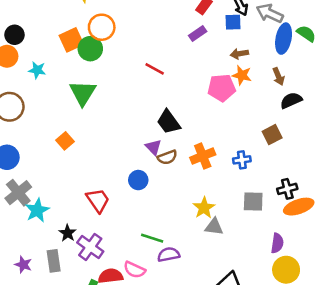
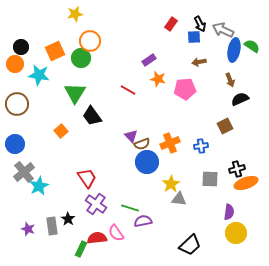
purple rectangle: (198, 34) -> (149, 60), moved
orange square: (71, 40) -> (55, 51), moved
red line: (155, 69) -> (128, 90), moved
cyan star: (37, 70) -> (39, 75), size x1.5
orange star: (242, 75) -> (158, 79), moved
black trapezoid: (169, 122) -> (92, 116), moved
blue circle: (138, 180) -> (147, 162), moved, size x1.5
black star: (68, 233) -> (68, 219), moved
purple cross: (90, 247) -> (96, 204), moved
pink semicircle: (134, 270) -> (116, 233), turned 30

